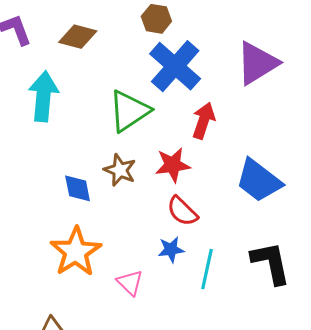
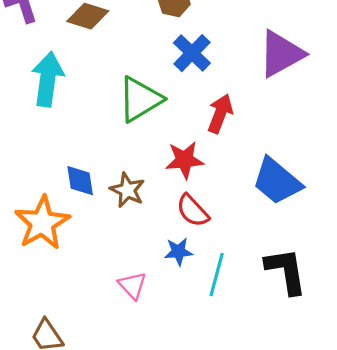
blue cross: (175, 66) -> (192, 53), size x0.7
brown star: (120, 170) -> (127, 190), moved
orange star: (76, 252) -> (42, 223), moved

